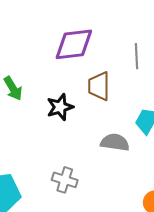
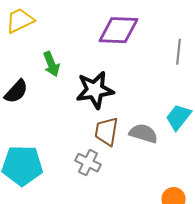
brown trapezoid: (99, 86) -> (106, 131), moved
black star: (60, 107) -> (95, 90), size x1.4

